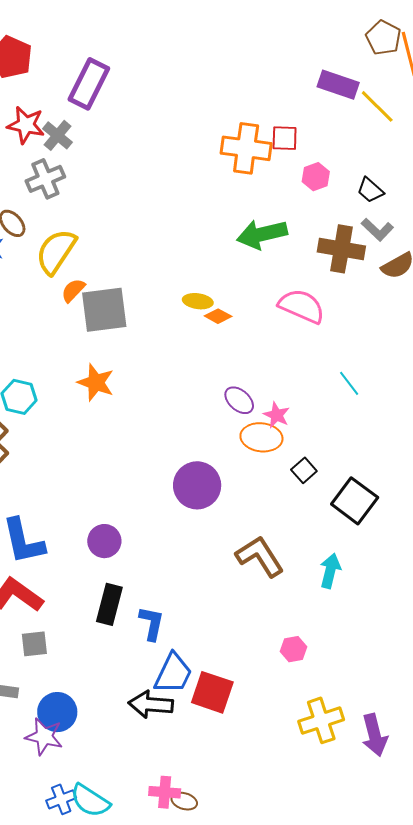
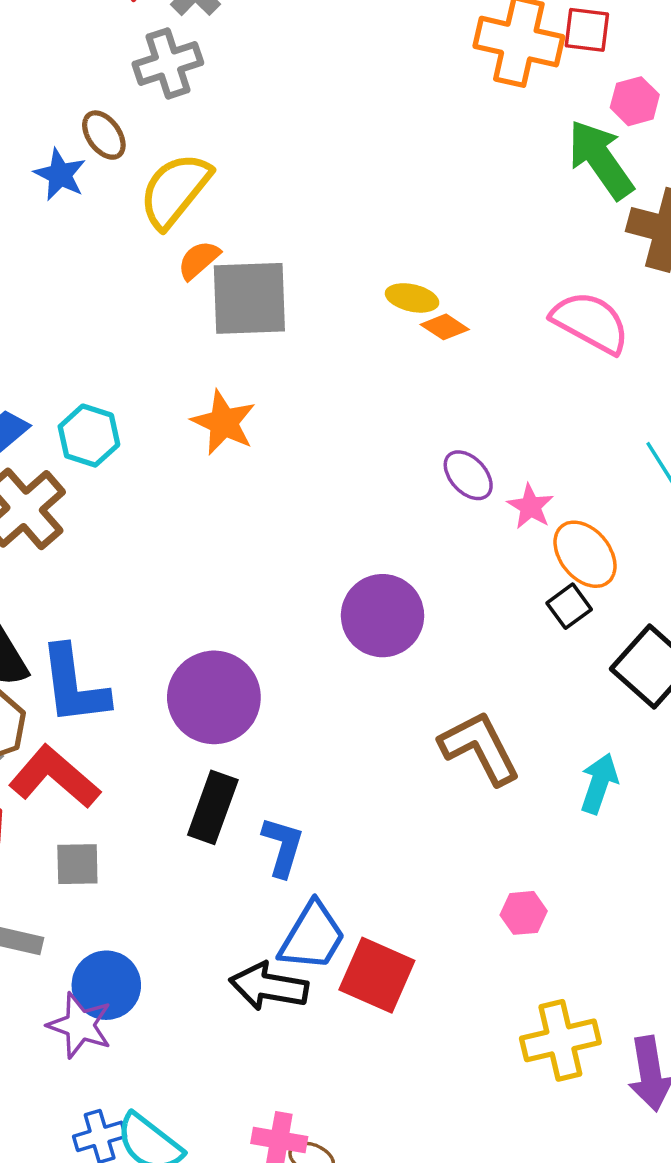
green arrow: (262, 234) -> (601, 159), moved, turned 63
orange ellipse: (261, 437) -> (585, 554), moved, turned 39
purple circle: (104, 541) -> (214, 697), size x1.6

